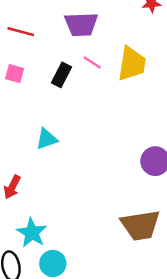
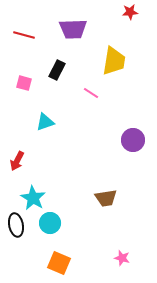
pink line: (92, 62) -> (91, 93), moved
pink square: (15, 74) -> (24, 83), moved
brown trapezoid: (140, 225) -> (106, 198), moved, size x0.7

